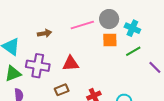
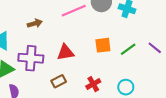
orange square: (110, 40) -> (103, 45), moved
green line: (133, 51) -> (128, 49), moved

